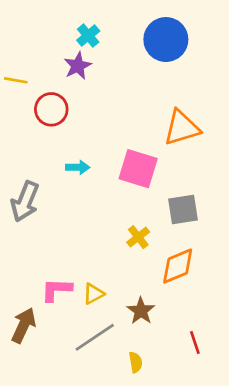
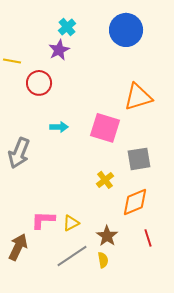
red line: (195, 342) -> (148, 238), moved
yellow semicircle: (136, 362) -> (103, 260), moved

